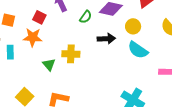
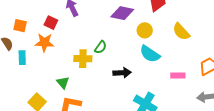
green semicircle: (86, 17) -> (101, 47), moved
black arrow: (106, 39) -> (122, 73), moved
green triangle: (49, 65) -> (63, 83), moved

